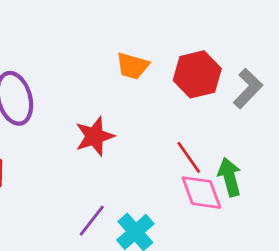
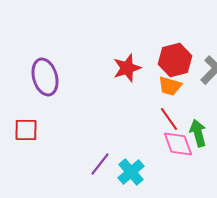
orange trapezoid: (133, 66) -> (170, 86), moved
red star: (95, 136) -> (127, 68), moved

